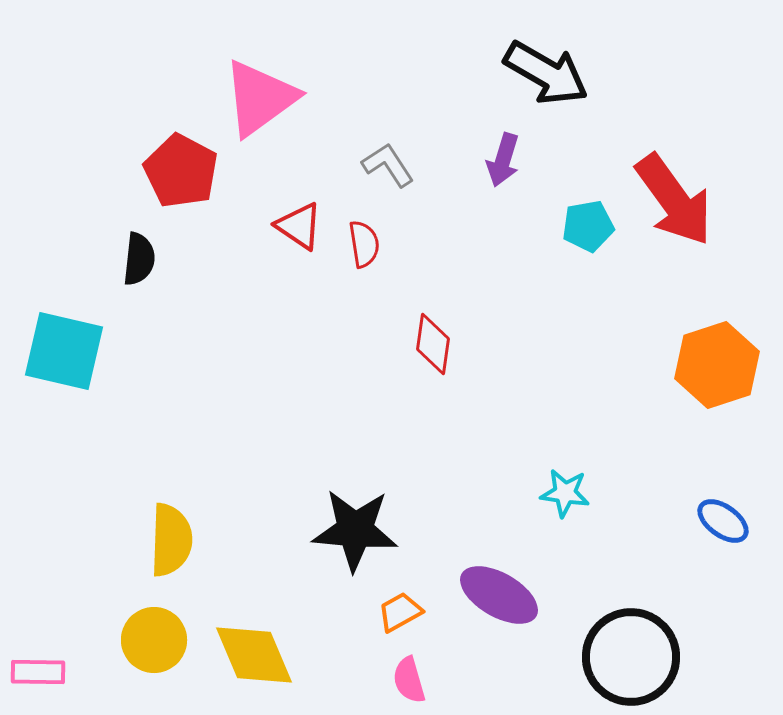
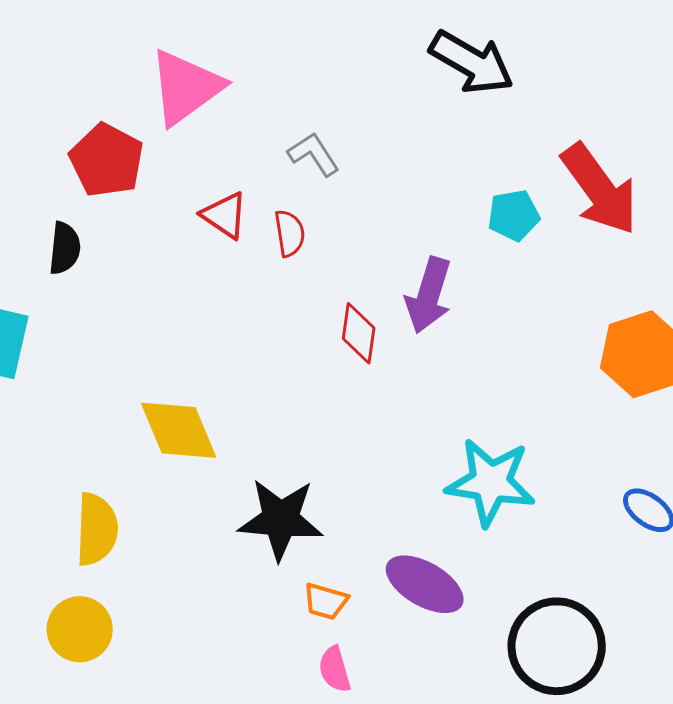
purple arrow: (503, 160) -> (429, 295), moved, size x1.4
cyan star: (565, 493) -> (491, 482), size x1.8
orange trapezoid: (400, 612) -> (326, 601), turned -135
yellow diamond: (254, 655) -> (179, 430), moved

